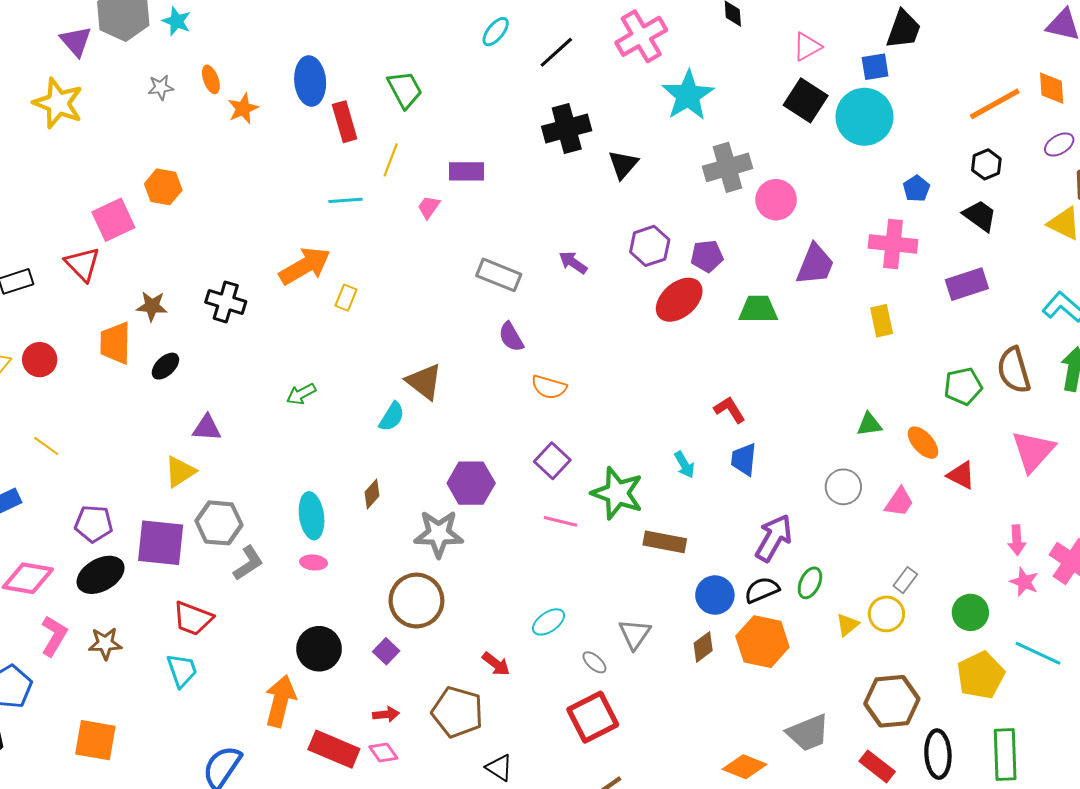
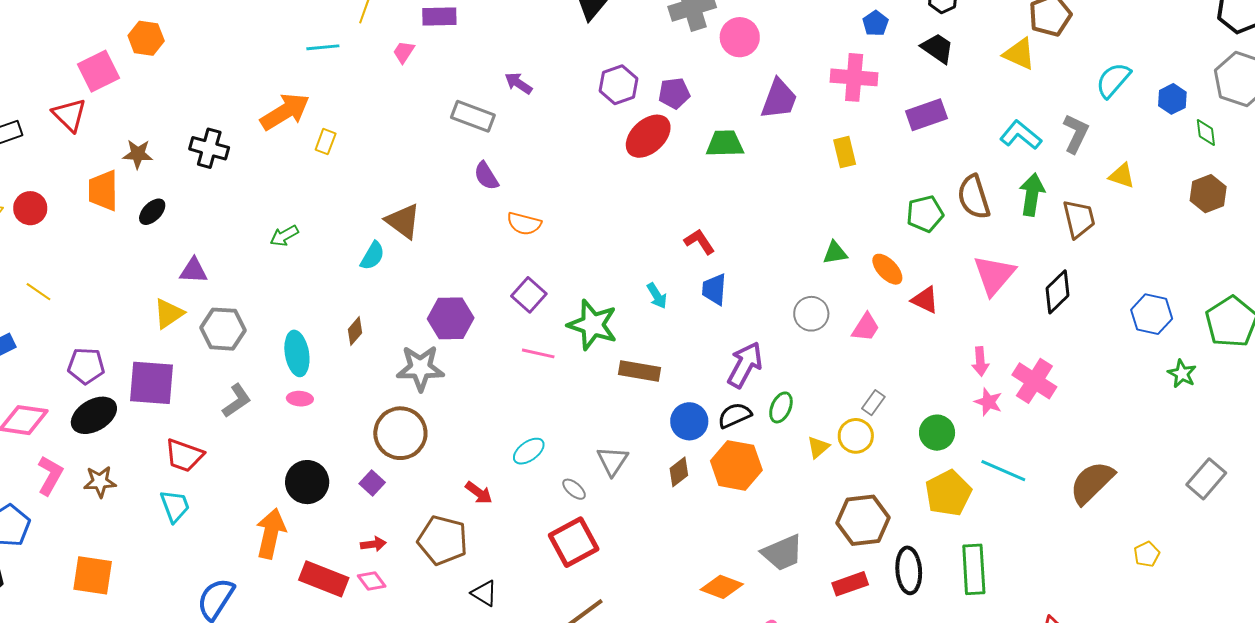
purple arrow: (573, 262) -> (518, 83), moved
gray hexagon: (219, 523) -> (223, 329), moved
red rectangle: (877, 766) -> (850, 584), turned -56

